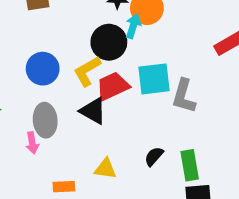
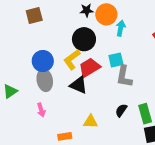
cyan arrow: (133, 26) -> (121, 28), moved
cyan square: (154, 79) -> (116, 60), size x0.7
gray L-shape: (184, 96) -> (124, 76), moved
gray ellipse: (45, 120) -> (45, 80), moved

